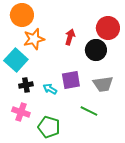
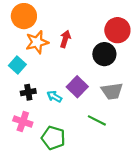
red arrow: (70, 37) -> (65, 39), moved
cyan square: (16, 60) -> (17, 65), size x0.7
purple square: (71, 80) -> (77, 87), turned -36

